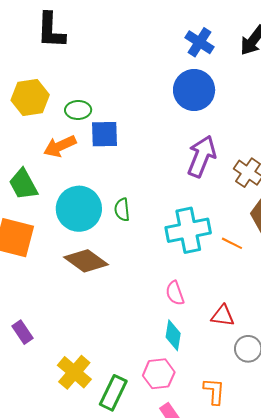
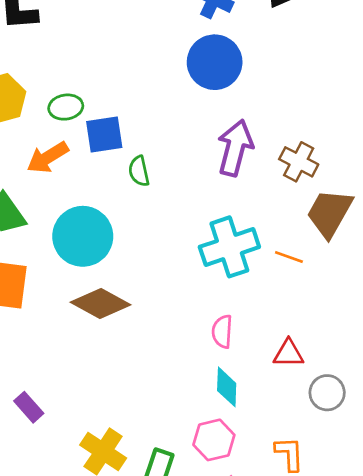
green semicircle: (122, 210) -> (139, 171), moved
pink semicircle: (175, 293) -> (222, 332), turned 30

